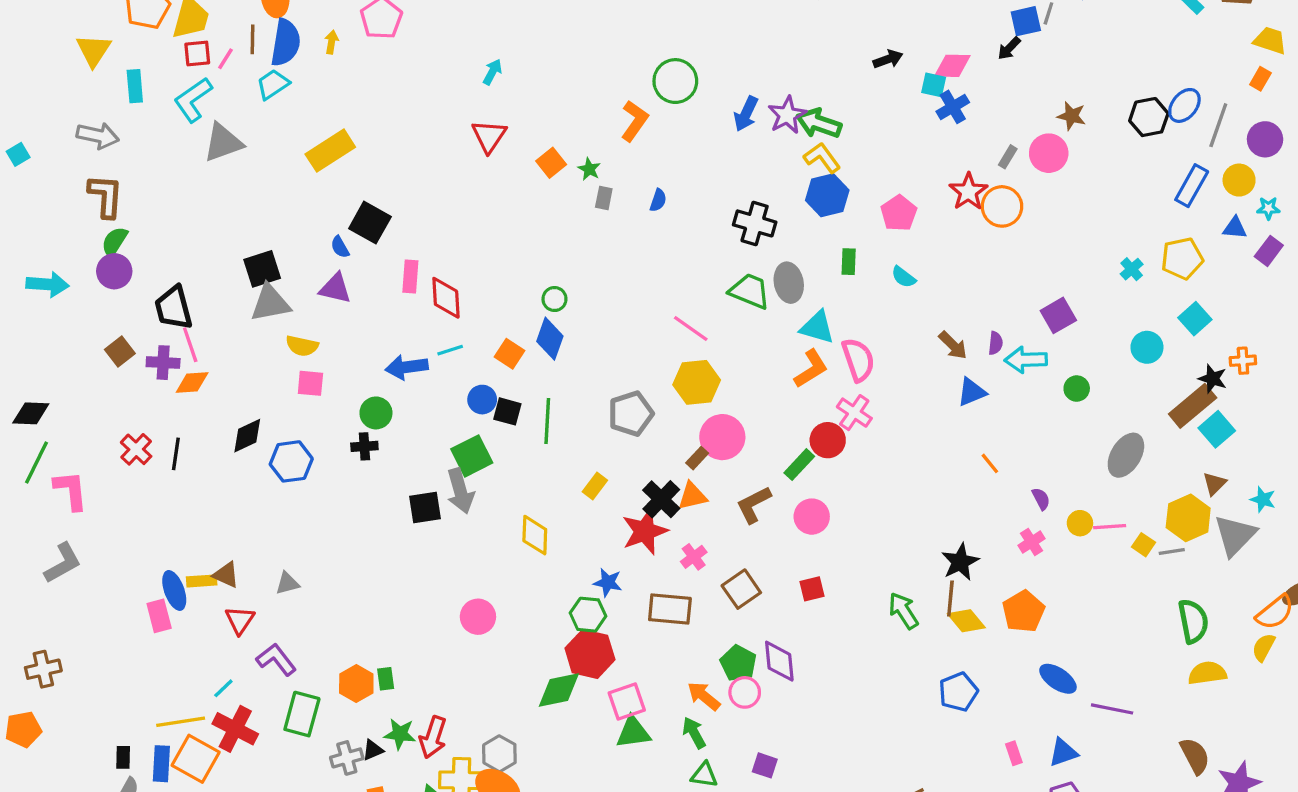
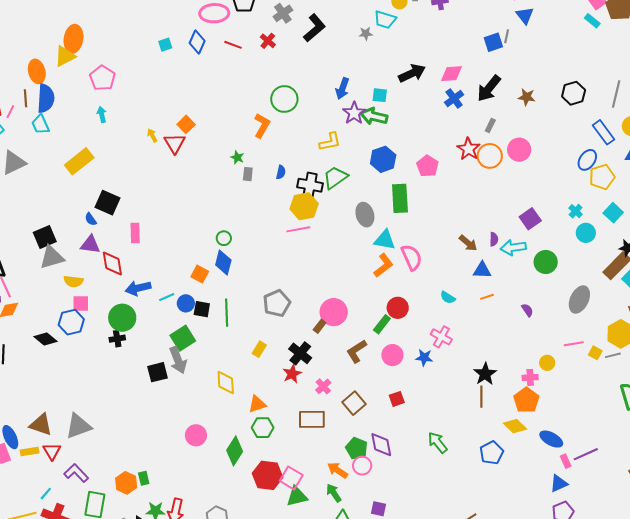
yellow arrow: (332, 42) -> (152, 135), moved, turned -32
black arrow: (1009, 48) -> (489, 88), moved, size x1.8
black arrow: (888, 59) -> (412, 73), size x1.5
cyan arrow: (492, 72) -> (102, 115), moved, turned -35
cyan trapezoid: (273, 84) -> (40, 124), turned -75
cyan square: (934, 85) -> (380, 95), moved
blue ellipse: (1184, 105) -> (587, 160), moved
blue arrow: (746, 114) -> (342, 88), moved
pink circle: (1049, 153) -> (519, 150), moved
yellow L-shape: (822, 158) -> (330, 142), moved, turned 120
orange square: (551, 163) -> (186, 124), moved
blue rectangle: (1192, 186) -> (604, 132), turned -60
black cross: (755, 223) -> (310, 185), moved
green rectangle: (849, 262) -> (400, 198), size x1.8
cyan cross: (1132, 269) -> (576, 211), moved
cyan semicircle: (904, 277) -> (448, 297), moved
green trapezoid: (750, 291) -> (335, 177), moved, turned -52
red diamond: (446, 298) -> (112, 264), moved
pink line: (691, 329) -> (298, 229), moved, turned -40
cyan line: (450, 350) -> (167, 297), moved
yellow hexagon: (697, 382) -> (304, 206), moved
green circle: (1077, 389) -> (546, 262), size x1.5
blue triangle: (972, 392) -> (482, 270), turned 30
green circle: (376, 413) -> (122, 318), size x1.4
pink cross: (854, 413) -> (441, 337), moved
black diamond: (247, 436) -> (46, 339), turned 70
blue hexagon: (291, 461) -> (71, 322), moved
orange line: (990, 463) -> (487, 297), moved, turned -64
orange triangle: (692, 496) -> (257, 404), moved
purple semicircle: (1041, 499) -> (527, 310), moved
yellow circle: (1080, 523) -> (547, 363), moved
red star: (645, 531) -> (292, 374), size x0.7
pink cross: (1032, 542) -> (530, 377), moved, turned 35
brown triangle: (226, 575) -> (41, 425), size x1.4
yellow rectangle: (202, 581) -> (30, 451), moved
blue star: (608, 582) -> (424, 358), moved
gray triangle: (287, 583) -> (78, 426), size x1.8
green arrow: (903, 611) -> (438, 442), moved
yellow diamond: (966, 621) -> (515, 426), moved
red hexagon: (590, 654) -> (268, 475), moved
green diamond: (559, 690) -> (235, 451), moved, turned -40
pink square: (627, 701) -> (291, 478), turned -35
purple line: (1112, 709) -> (586, 454), turned -30
pink rectangle: (1014, 753) -> (566, 461), moved

